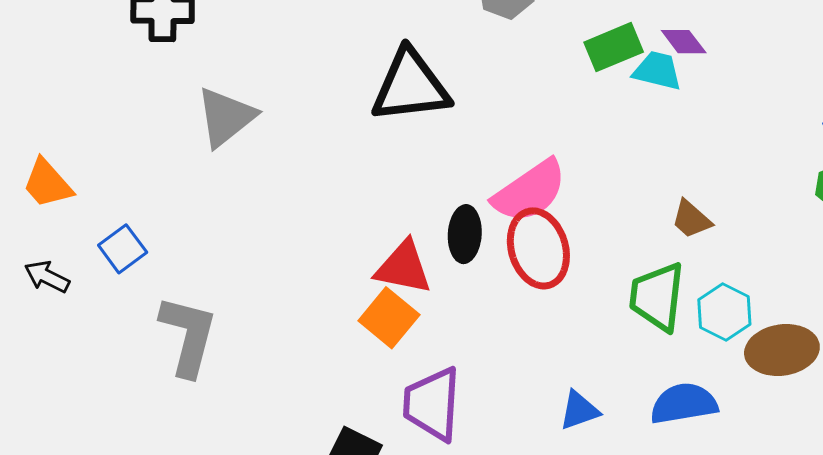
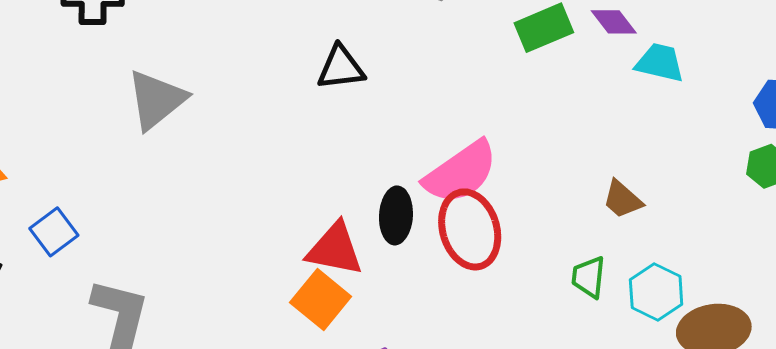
cyan trapezoid: (657, 71) -> (660, 63), moved
black triangle: (410, 86) -> (341, 68), size x0.6
green trapezoid: (657, 297) -> (589, 277), size x0.6

